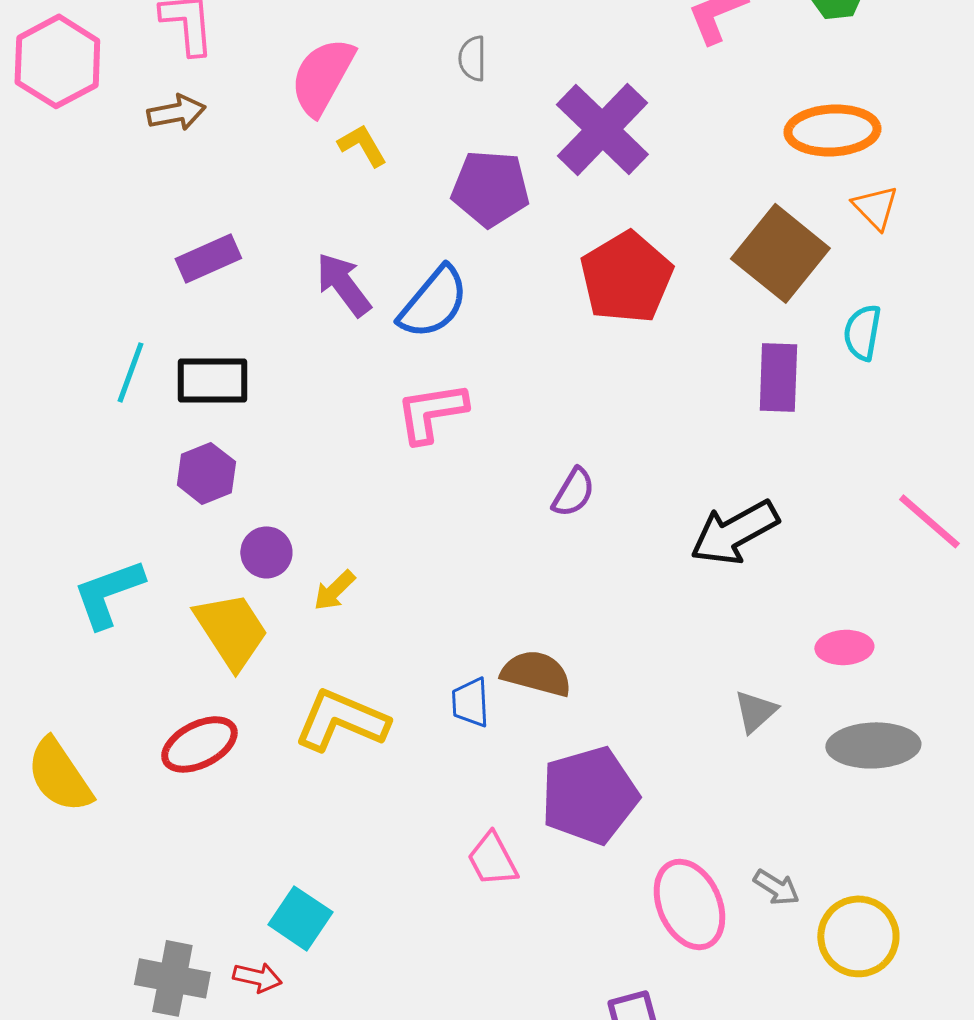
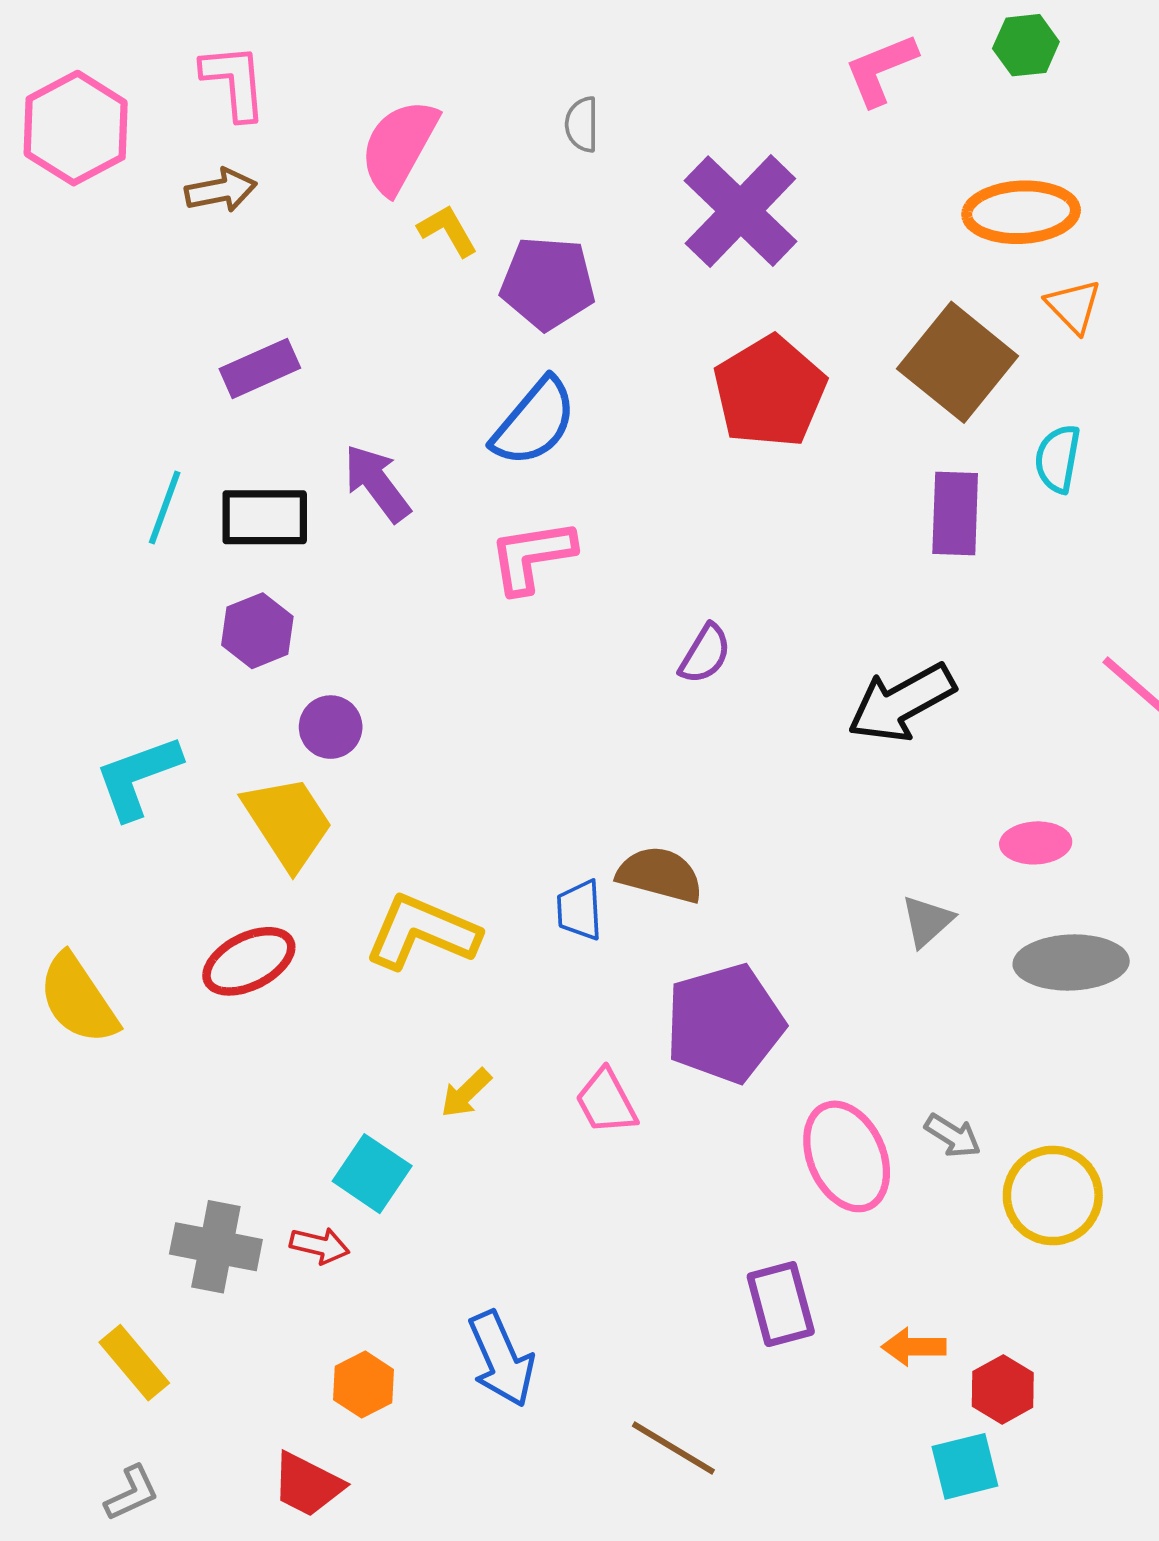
purple pentagon: (490, 188) -> (548, 283), moved
purple arrow: (343, 284) -> (377, 483), moved
yellow arrow: (334, 590) -> (466, 1093), moved

